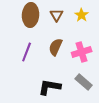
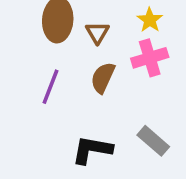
brown triangle: (57, 15) -> (97, 33), moved
pink cross: (82, 52) -> (150, 58), moved

